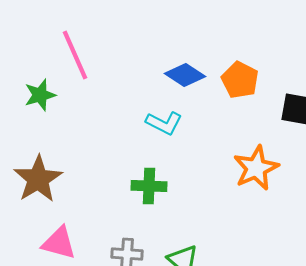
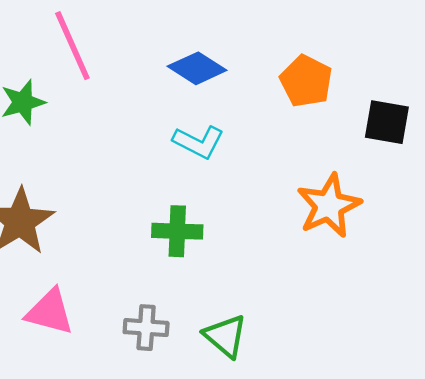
blue diamond: (185, 75) -> (197, 68), moved

